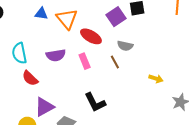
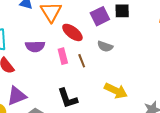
brown line: (115, 62) -> (82, 61), moved
yellow arrow: (156, 79) -> (116, 91), moved, size x1.6

